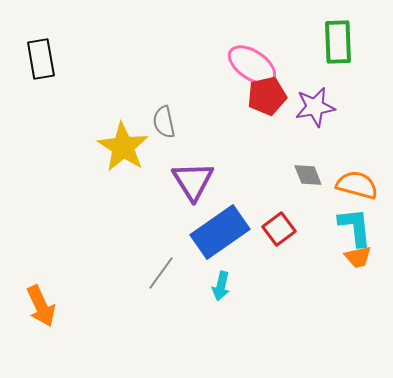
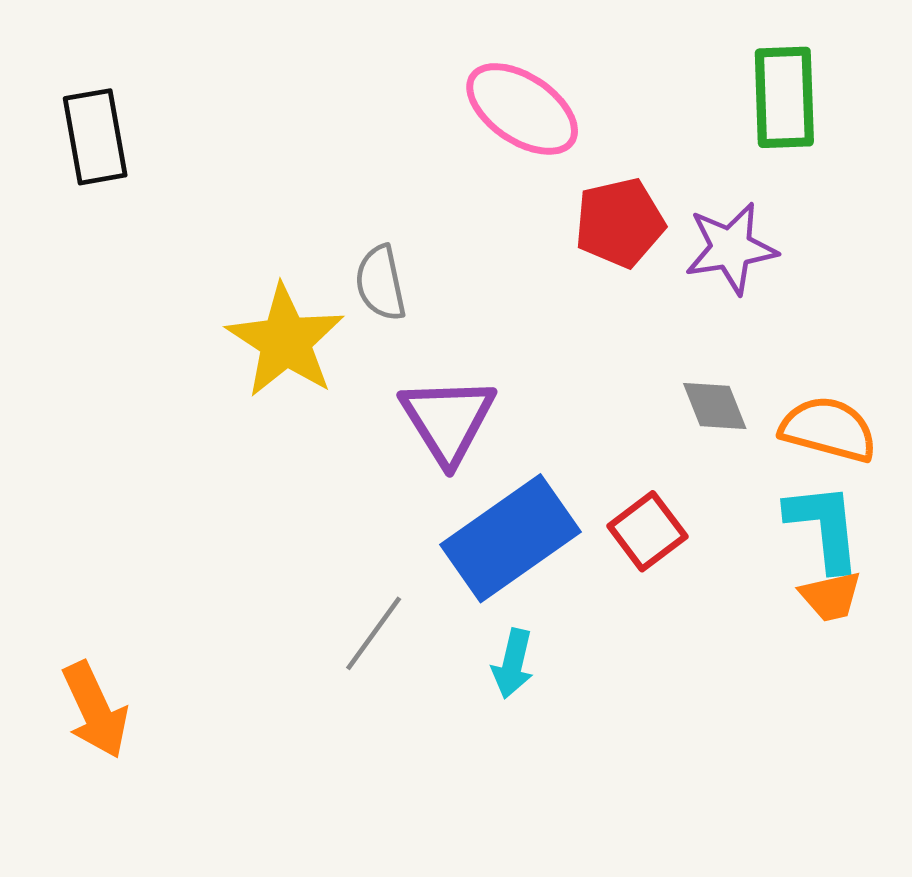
pink ellipse: (252, 65) -> (522, 109), moved

